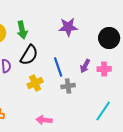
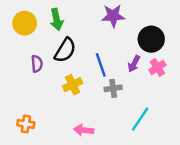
black circle: (109, 38) -> (151, 39), moved
pink cross: (104, 69) -> (157, 67), turned -32
cyan line: (103, 111) -> (140, 119), moved

